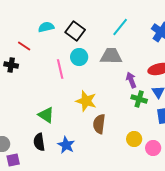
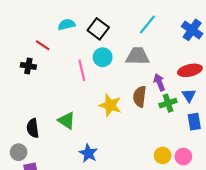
green cross: (139, 99) -> (168, 103), turned -35
brown semicircle: (99, 124) -> (140, 97), moved
yellow circle: (134, 139) -> (163, 155), moved
black semicircle: (39, 142) -> (33, 128), moved

